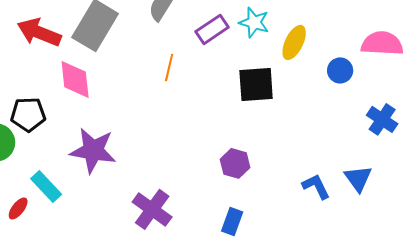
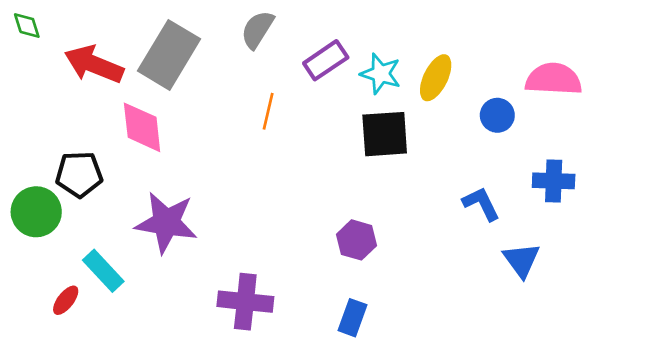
cyan star: (254, 22) -> (381, 74), moved
blue cross: (382, 119) -> (554, 181), turned -32
blue L-shape: (316, 186) -> (481, 204), moved
purple cross: (152, 209) -> (245, 302), turned -30

